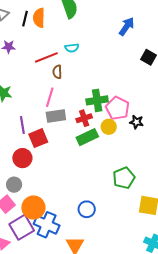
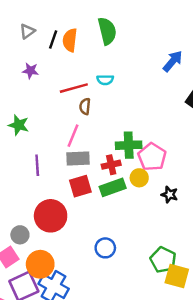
black star: (136, 122) -> (169, 195), moved
red square: (38, 138) -> (80, 186), moved
red circle: (22, 158) -> (51, 216), moved, size x1.4
green pentagon: (124, 178) -> (163, 260), moved, turned -30
blue circle: (87, 209) -> (105, 248), moved

